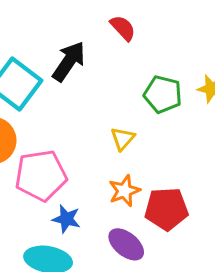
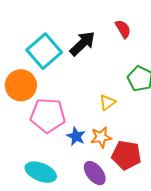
blue star: (66, 219) -> (76, 136), moved

